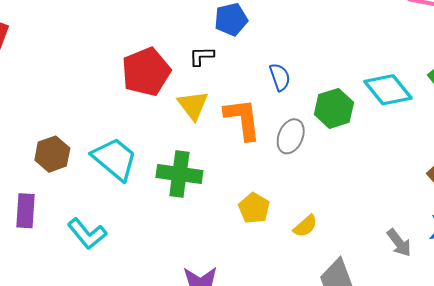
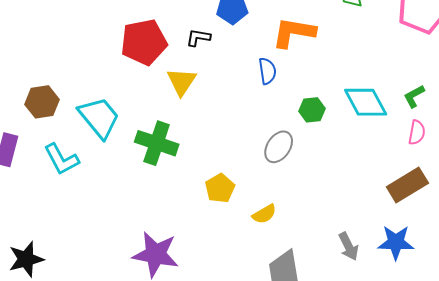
green hexagon: (334, 108) -> (312, 110), size x0.7
orange L-shape: (243, 119) -> (294, 33), moved, turned -84
gray ellipse: (291, 136) -> (279, 147), moved
cyan L-shape: (87, 234) -> (61, 159), moved

